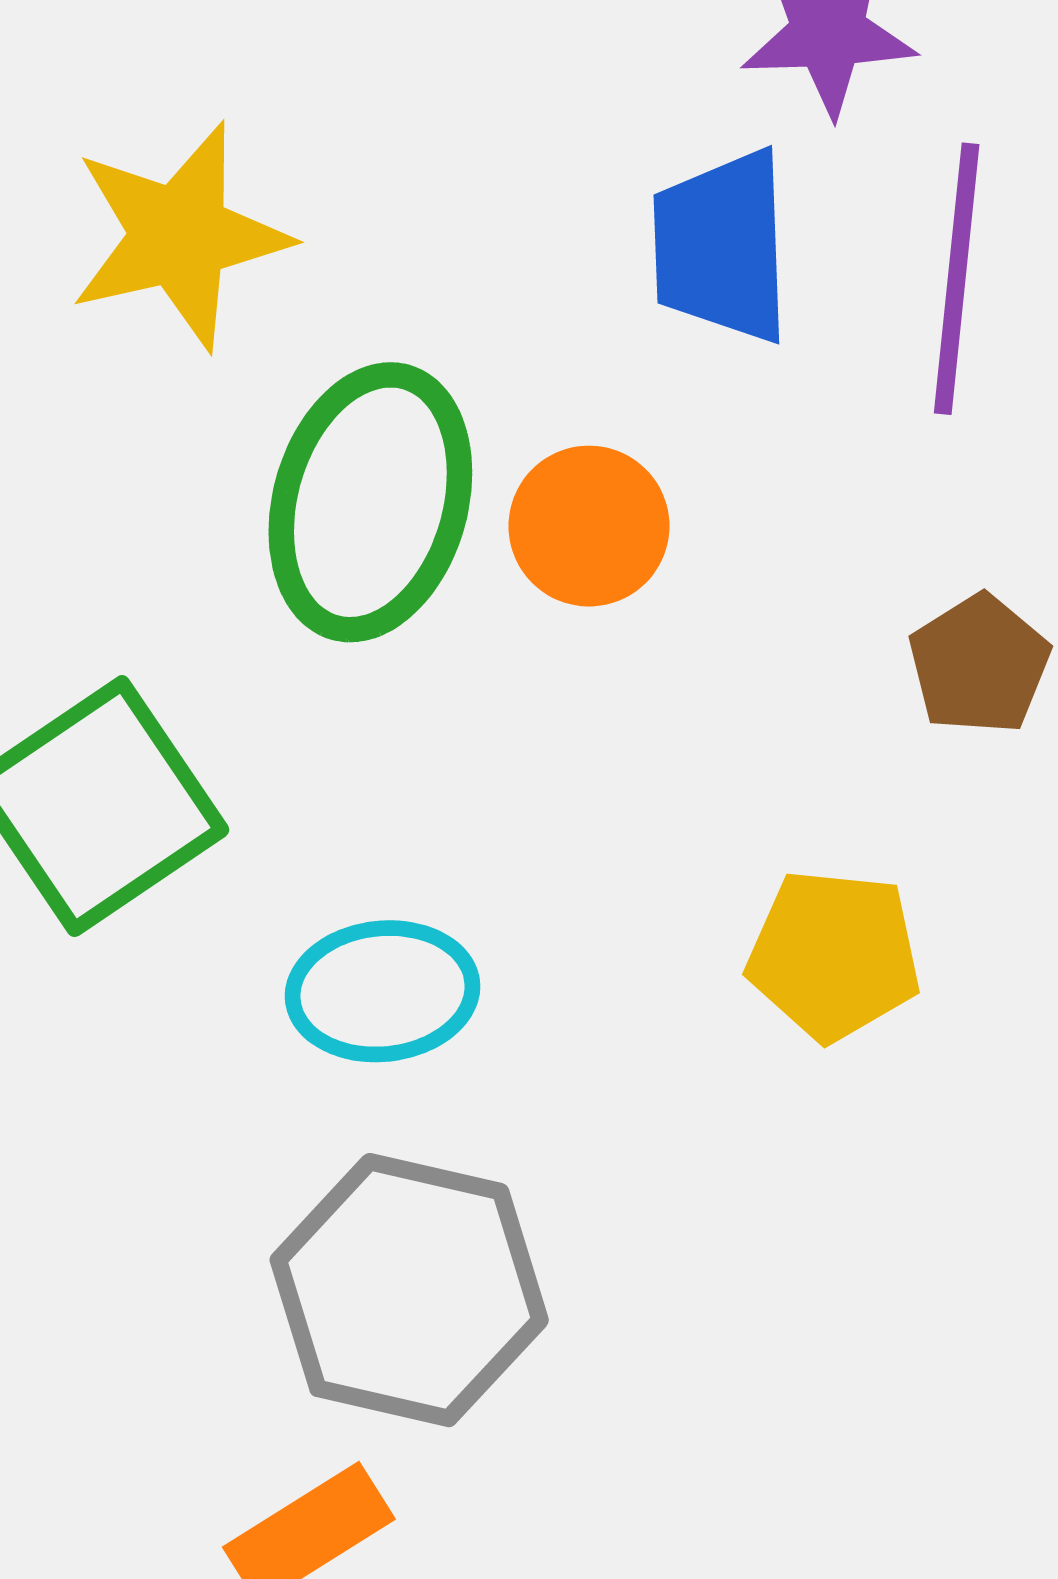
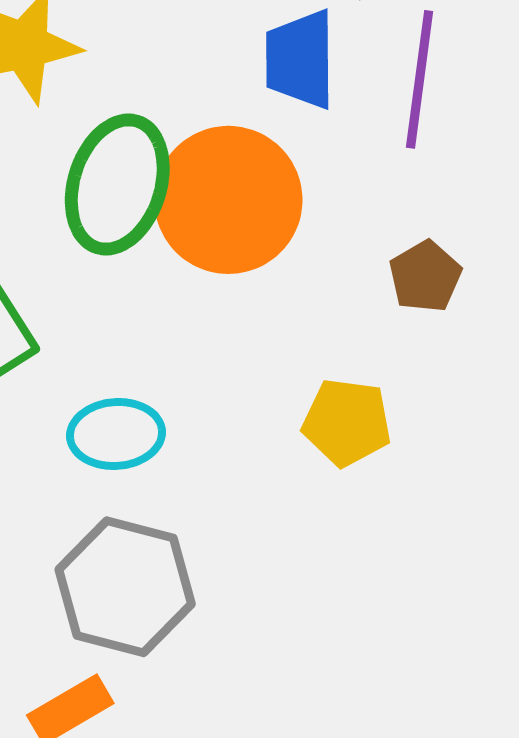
orange circle: (589, 526) -> (228, 200), size x1.8

